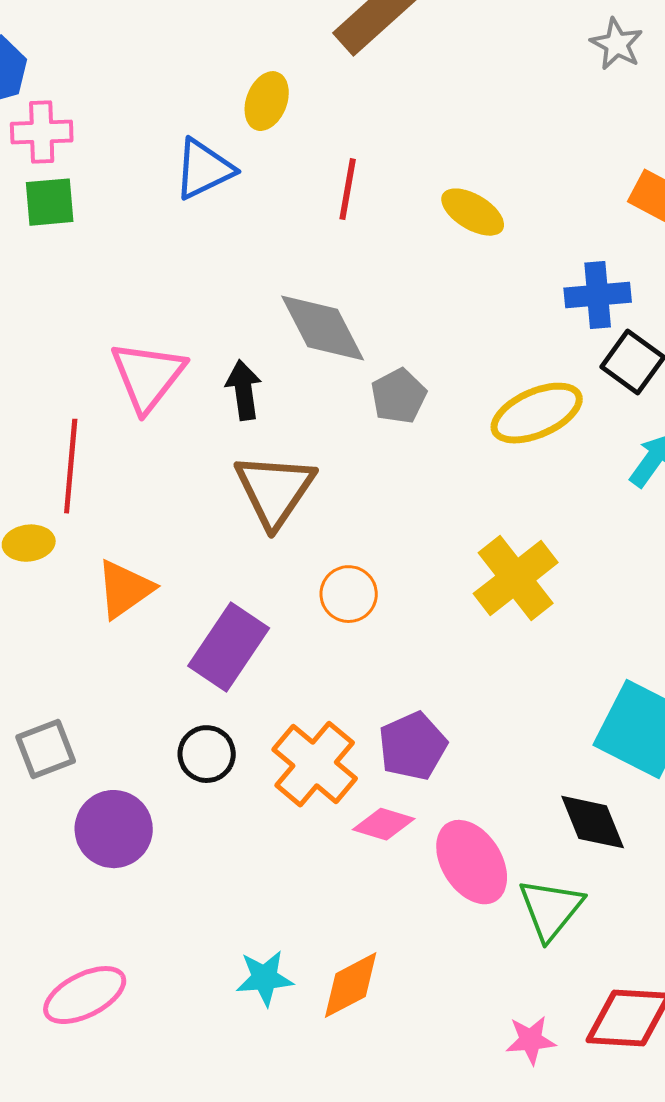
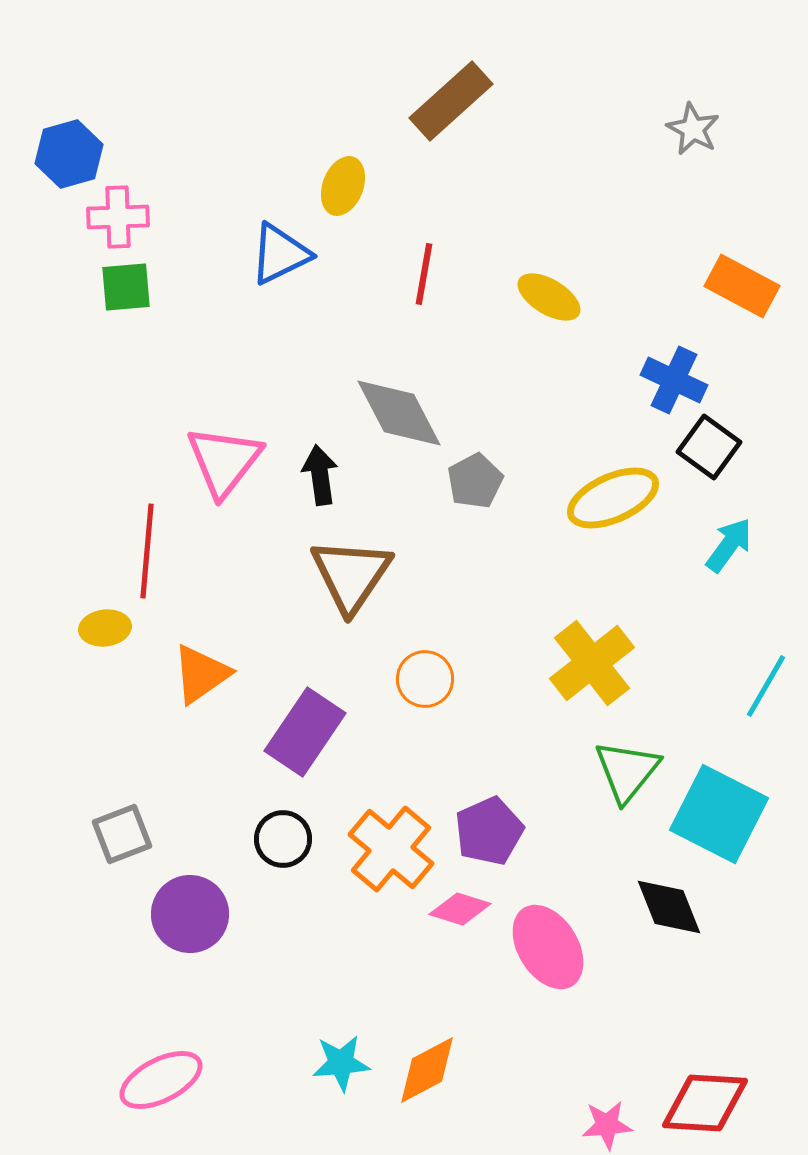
blue cross: (598, 295) -> (674, 380), turned 30
green triangle: (551, 909) -> (627, 771), moved

